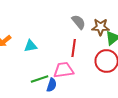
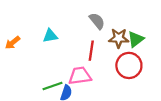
brown star: (101, 27) -> (119, 38), moved
cyan triangle: (31, 46) -> (50, 36), moved

